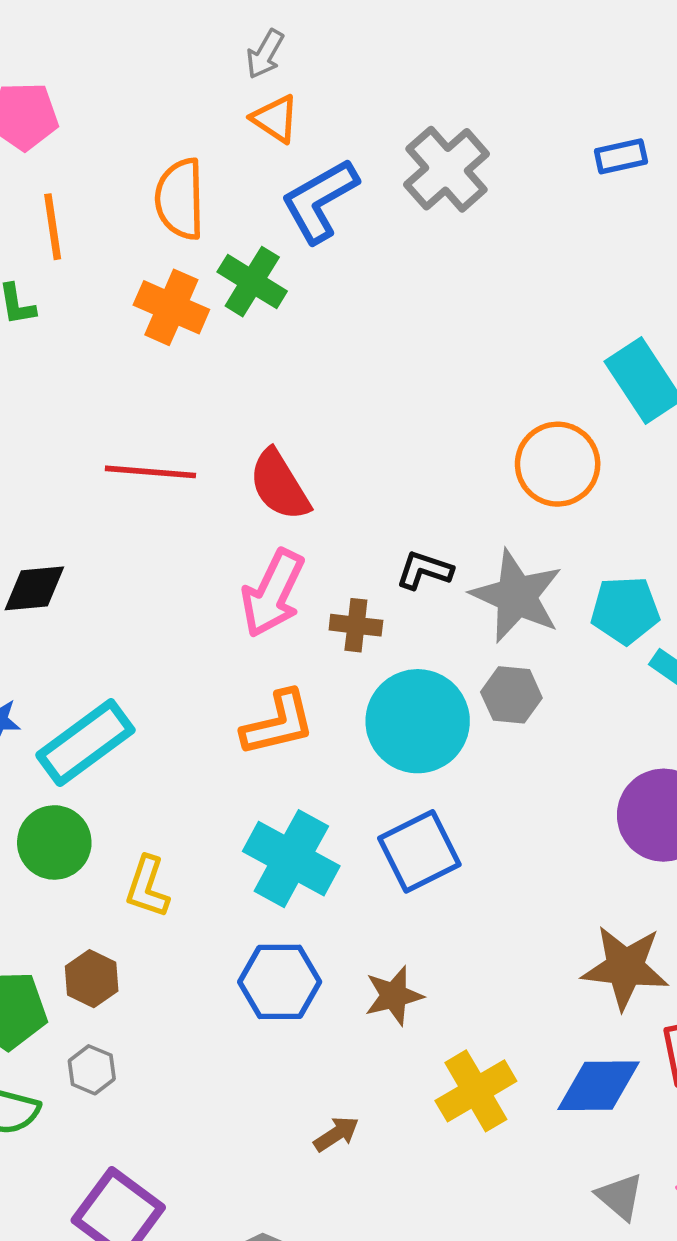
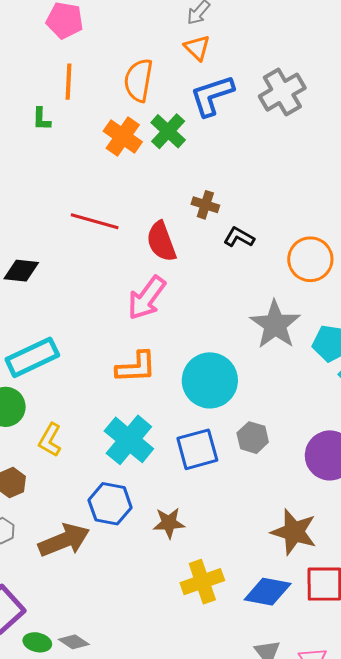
black L-shape: (424, 570) -> (239, 237), moved
brown cross: (356, 625) -> (205, 205), moved
gray hexagon: (511, 695) -> (253, 438), moved
brown arrow: (336, 1134) -> (64, 540), moved, size x2.0

